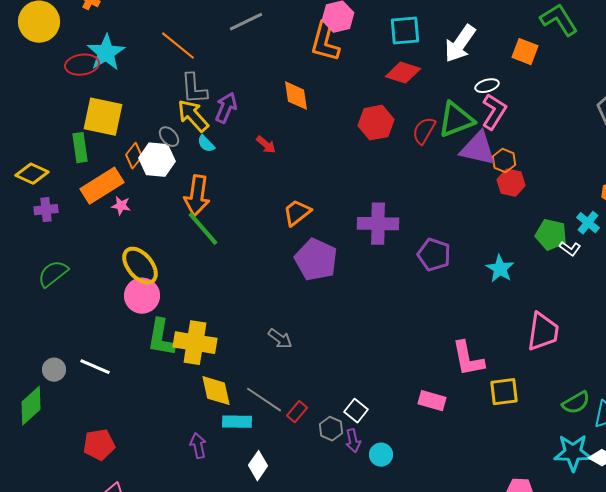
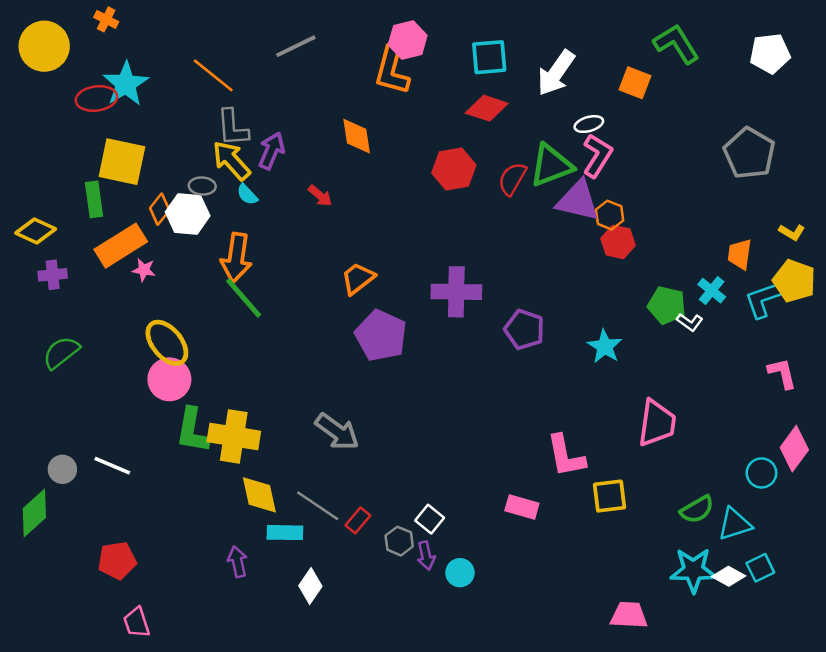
gray ellipse: (169, 137) -> (202, 186), turned -45
gray arrow: (280, 339) -> (337, 432), size x1.5

